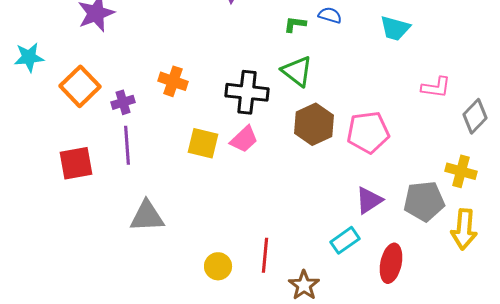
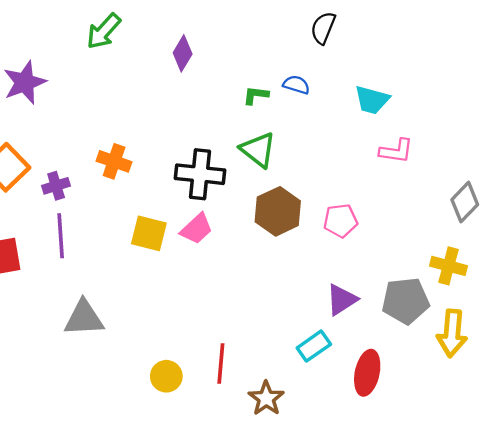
pink L-shape: (436, 87) -> (396, 151), moved
pink pentagon: (368, 132) -> (341, 221), size x0.7

